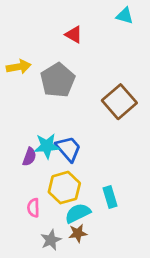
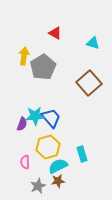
cyan triangle: (125, 16) -> (93, 43), moved
yellow arrow: (19, 67) -> (24, 56), moved, turned -72

